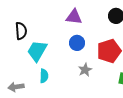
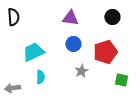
black semicircle: (21, 31) -> (13, 17), moved
cyan trapezoid: (37, 51) -> (33, 52), turned 35

